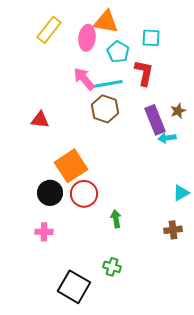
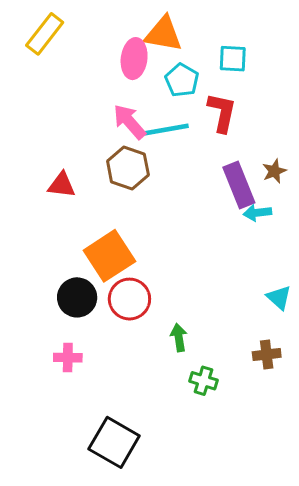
yellow rectangle: (49, 30) -> (45, 34), moved
brown hexagon: (105, 109) -> (128, 168), moved
cyan triangle: (181, 193) -> (279, 297), turned -48
green cross: (112, 267) -> (203, 381), moved

